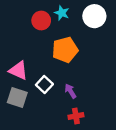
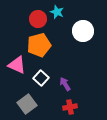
white circle: (94, 16) -> (83, 31), moved
orange pentagon: (65, 50) -> (39, 45), moved
gray square: (17, 98) -> (27, 104), moved, turned 36

